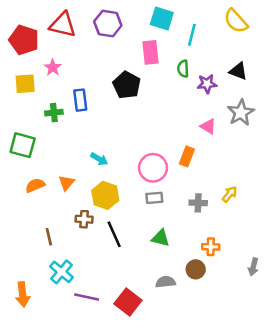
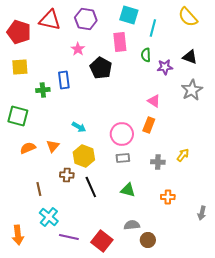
pink star: (53, 67) -> (78, 49), moved
pink triangle: (208, 126) -> (154, 101), moved
brown circle: (196, 269) -> (148, 240), moved

